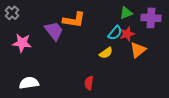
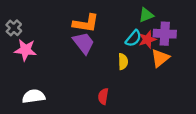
gray cross: (12, 13) -> (14, 28), moved
purple cross: (151, 18) -> (165, 34), moved
purple trapezoid: (54, 31) -> (83, 43), moved
yellow semicircle: (106, 53) -> (123, 62), turned -56

